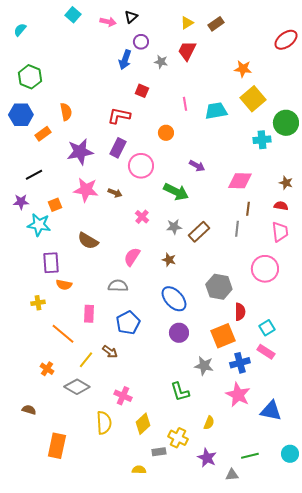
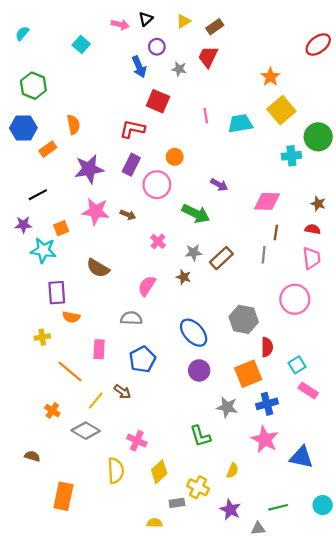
cyan square: (73, 15) -> (81, 45), moved
yellow triangle: (187, 23) -> (184, 21), moved
brown rectangle: (216, 24) -> (215, 27), moved
blue arrow: (125, 60) -> (139, 67), turned -42
orange star: (243, 69) -> (270, 77), turned 30
red square: (142, 91) -> (158, 101), size x1.5
orange circle: (166, 133) -> (175, 157), moved
brown star: (169, 260) -> (184, 277), moved
pink rectangle: (266, 352) -> (308, 390), moved

